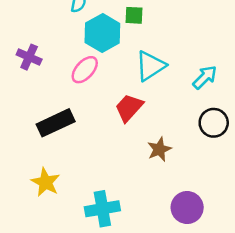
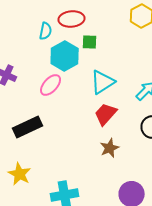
red trapezoid: (129, 108) -> (106, 114), moved

